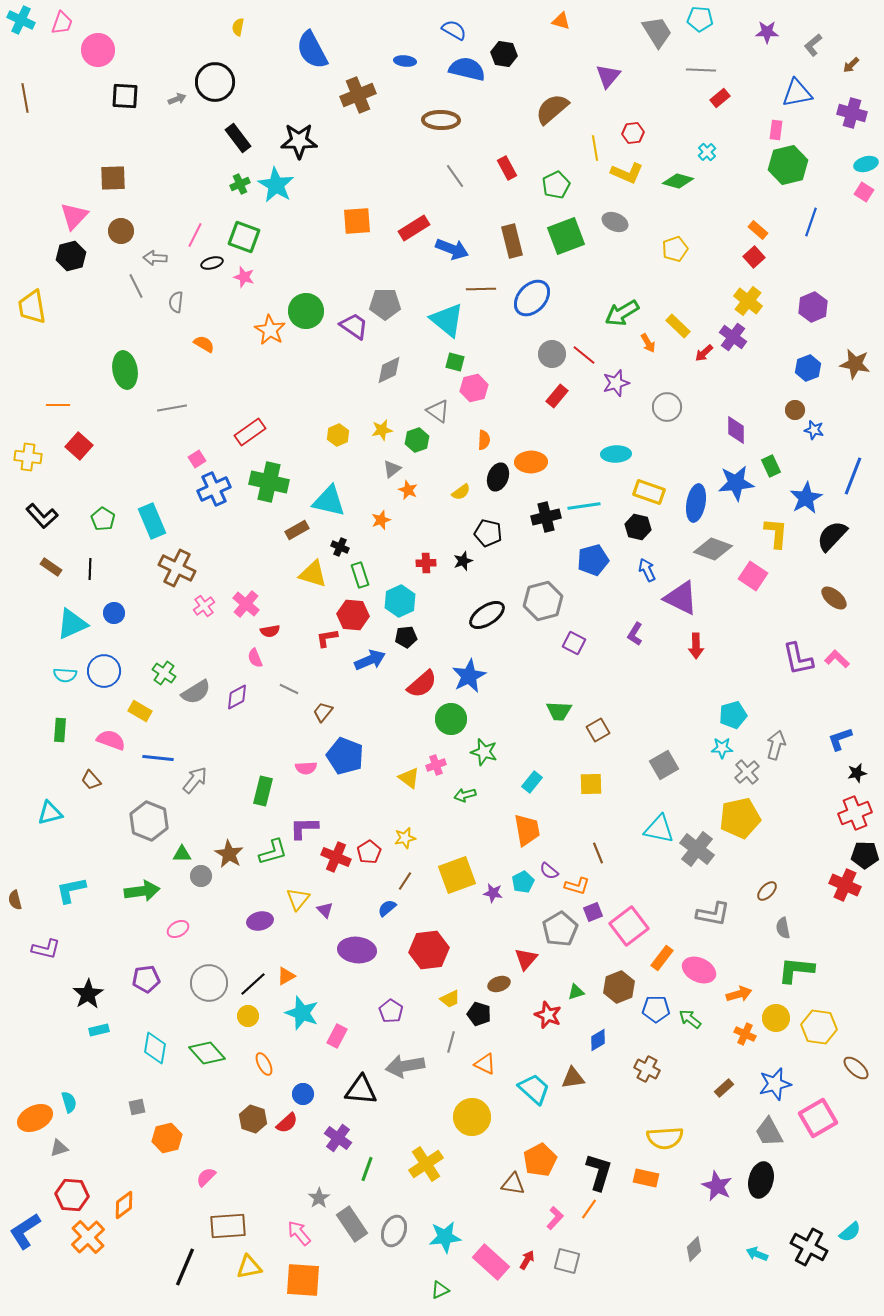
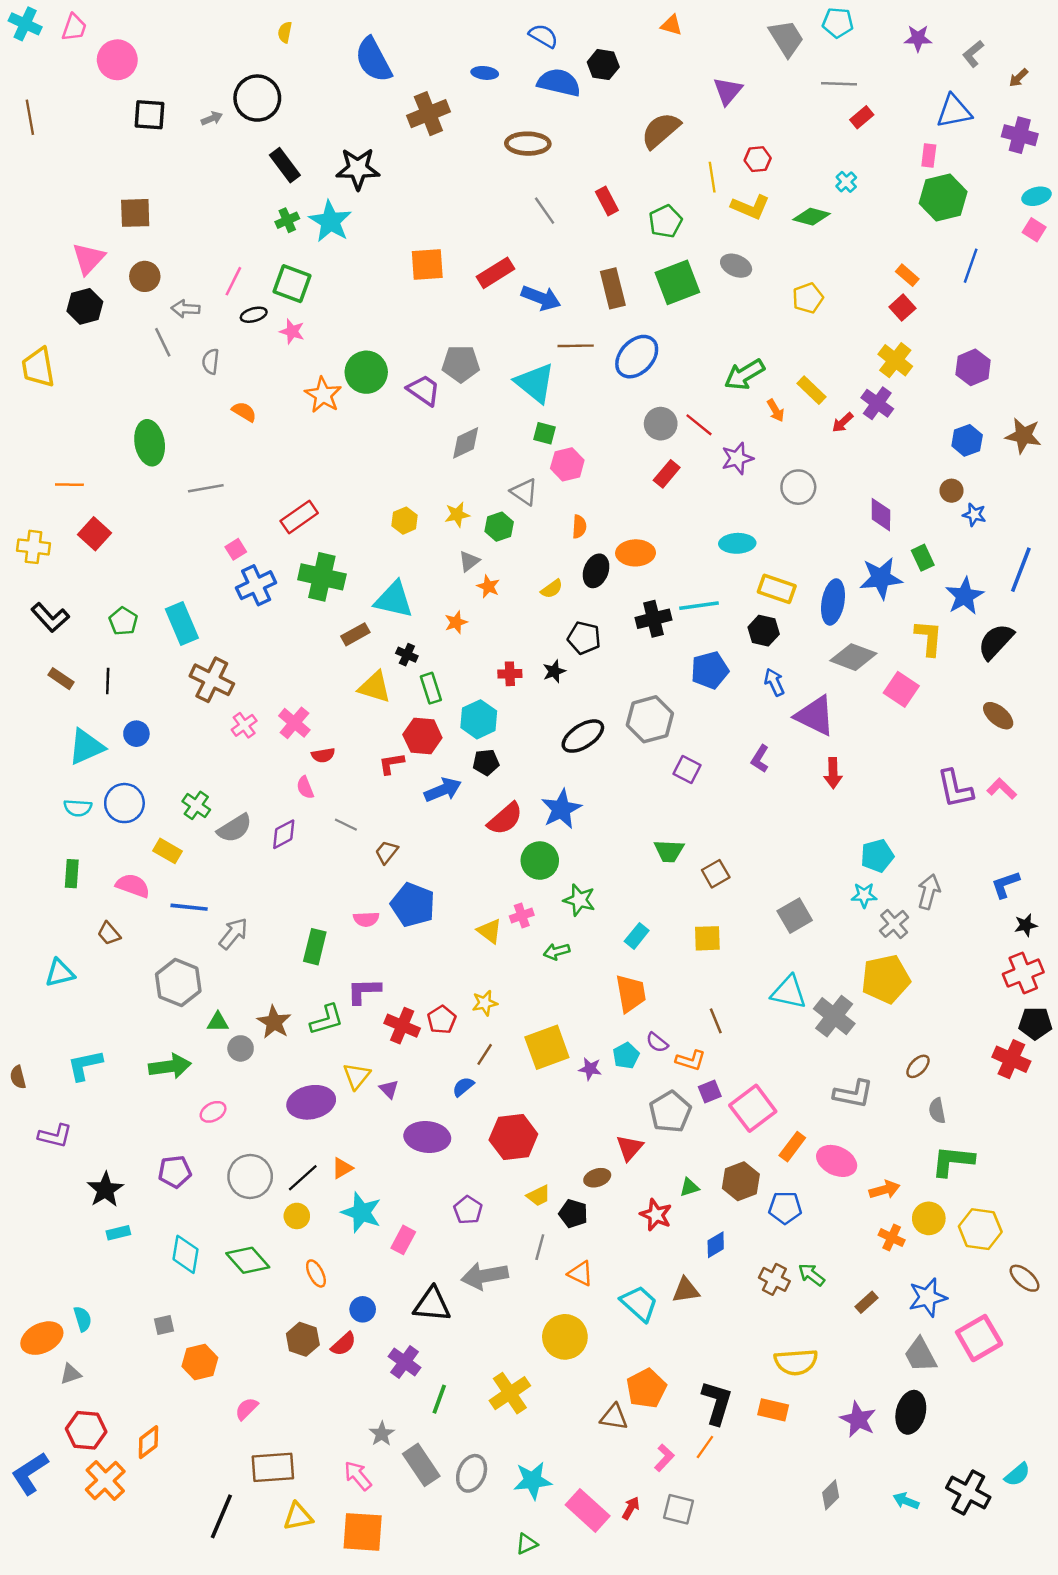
purple ellipse: (260, 921) -> (311, 1102), size x1.5
green arrow: (690, 1019) -> (811, 1275), moved

